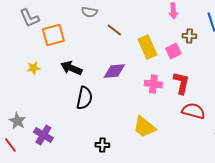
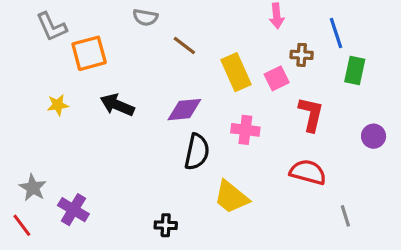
red L-shape: (181, 83) -> (311, 114), moved
black semicircle: (84, 98) -> (197, 152), moved

